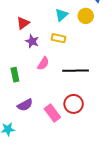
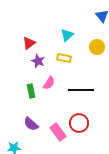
yellow circle: (86, 16) -> (97, 47), moved
green rectangle: (15, 75) -> (31, 91), moved
purple semicircle: (25, 105) -> (31, 124), turned 70

